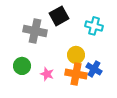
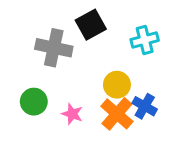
cyan cross: (94, 26) -> (145, 40), turned -30
orange cross: (76, 74) -> (117, 114), turned 30

